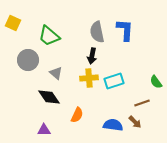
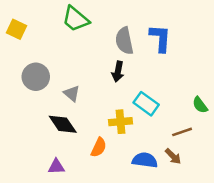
green trapezoid: (49, 36) -> (76, 19), moved
yellow cross: (89, 78) -> (120, 122), moved
cyan rectangle: (114, 81) -> (146, 104), turned 54

